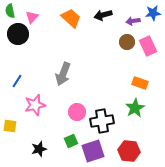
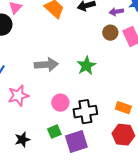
gray arrow: (63, 74) -> (46, 65), turned -115
orange rectangle: (140, 83) -> (123, 108), moved
green star: (135, 108) -> (86, 66), moved
red hexagon: (129, 151) -> (123, 135), moved

